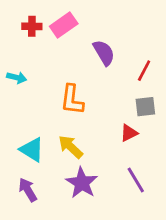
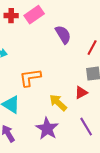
orange L-shape: (72, 100) -> (30, 78), moved, turned 75
yellow arrow: (71, 147) -> (58, 103), moved

